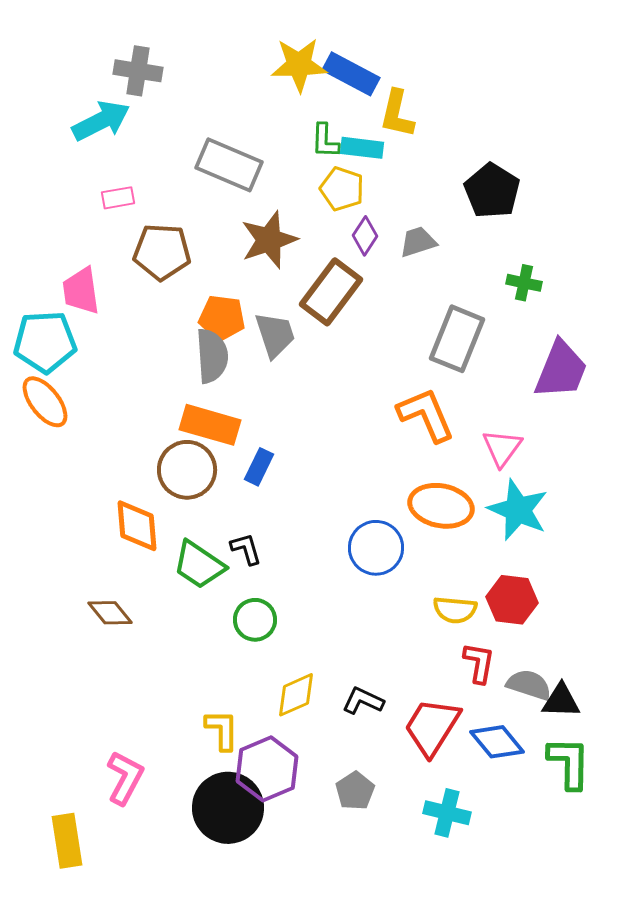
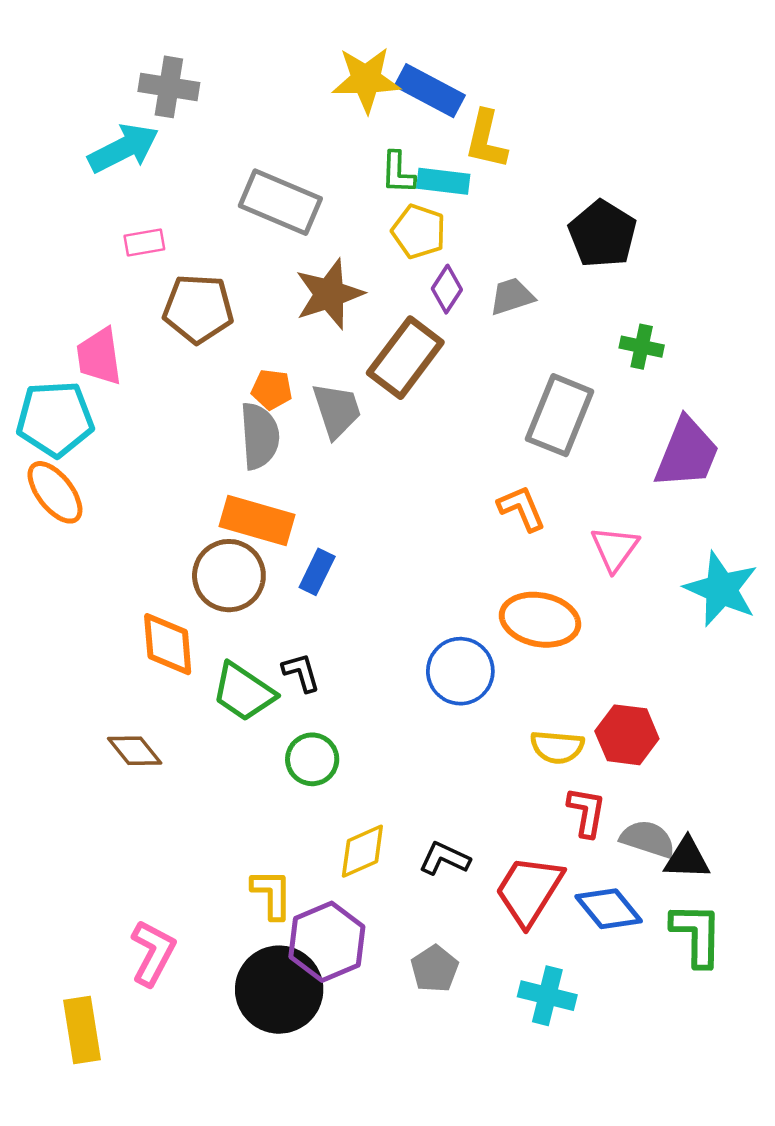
orange pentagon: (222, 318) -> (272, 389), size x0.7
orange L-shape: (426, 415) -> (522, 508), size x0.7
cyan star: (518, 510) -> (721, 589), moved

